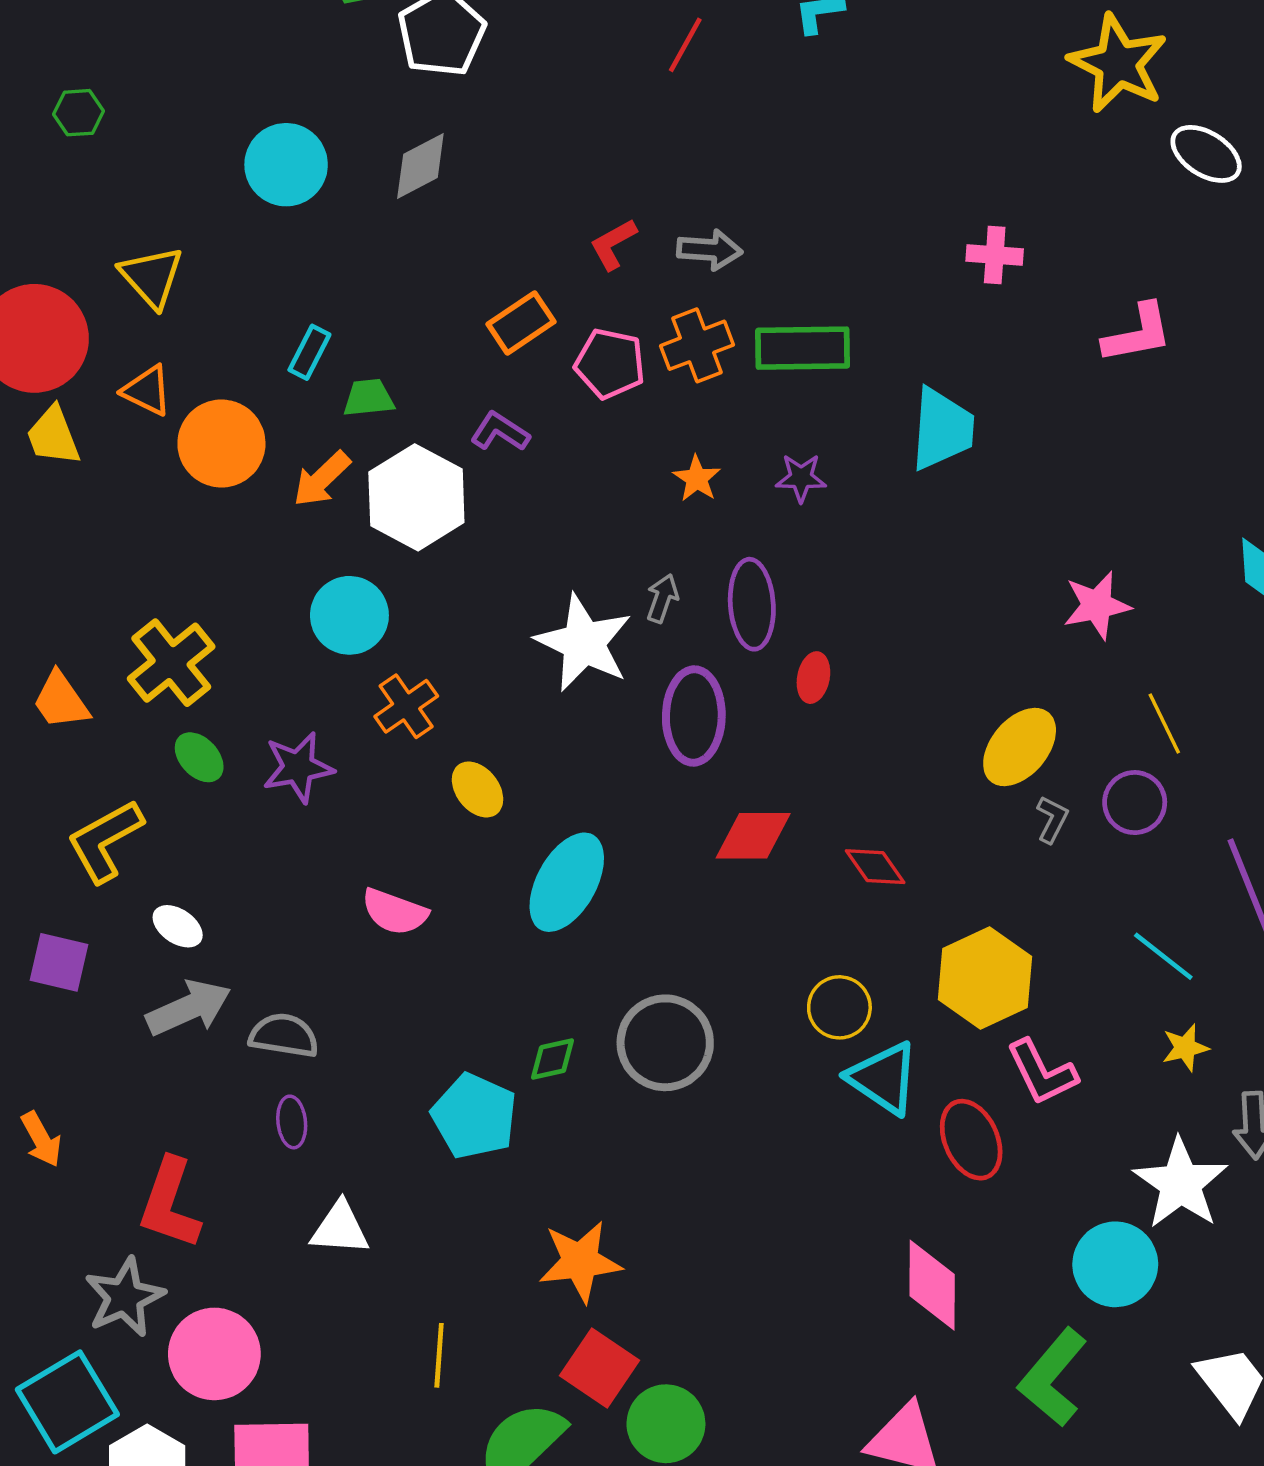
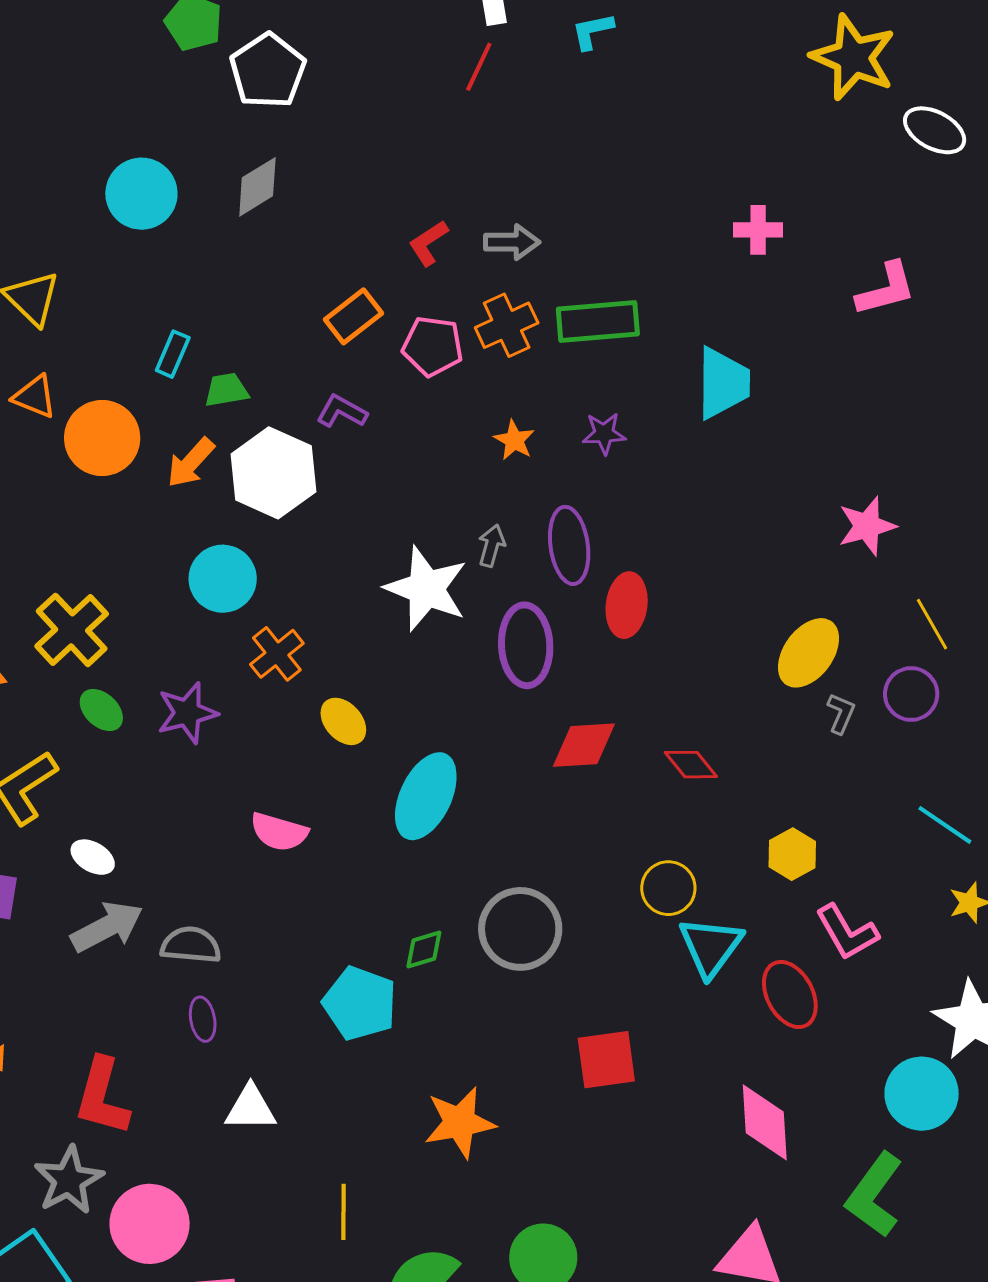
red ellipse: (813, 678) -> (627, 605), size x1.5
yellow hexagon: (985, 978) -> (792, 854), size x0.6
cyan triangle: (884, 1078) -> (711, 947), turned 36
red square: (599, 1368) -> (606, 1060), moved, turned -38

